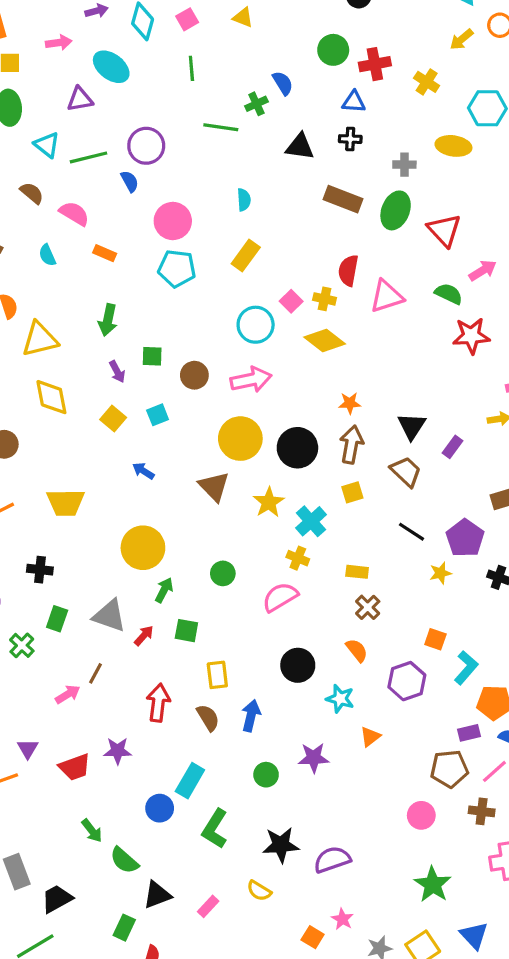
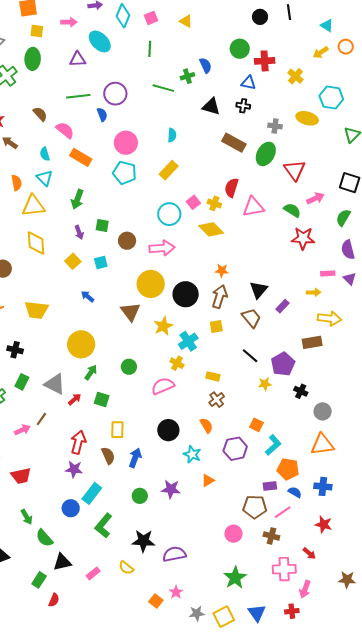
cyan triangle: (47, 145) -> (45, 178), moved
orange rectangle: (105, 253) -> (81, 157), size x1.5
purple star: (118, 751) -> (74, 469), moved

